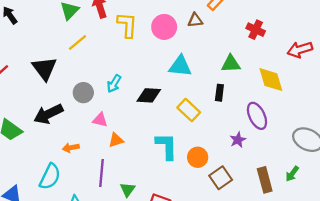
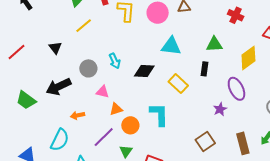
black triangle: (44, 68) -> (55, 48), size x0.6
yellow diamond: (271, 80) -> (248, 58), turned 70
cyan arrow: (114, 84) -> (115, 61), turned -56
orange circle: (198, 157) -> (130, 125), moved
purple line: (102, 173) -> (104, 137), turned 40

